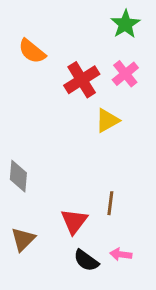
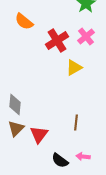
red triangle: (74, 221) -> (39, 134), moved
brown triangle: (23, 239) -> (16, 128), moved

